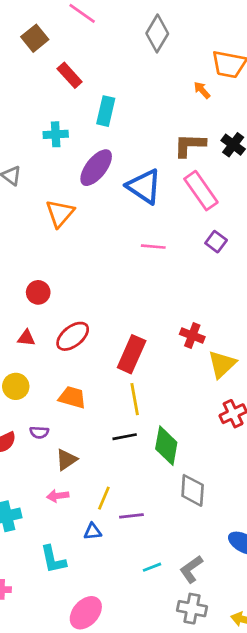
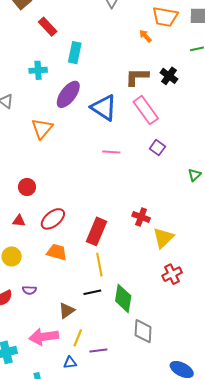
orange trapezoid: (72, 397) -> (57, 252), moved
brown triangle: (66, 460) -> (67, 310), moved
pink arrow: (58, 496) -> (44, 337), size x1.8

